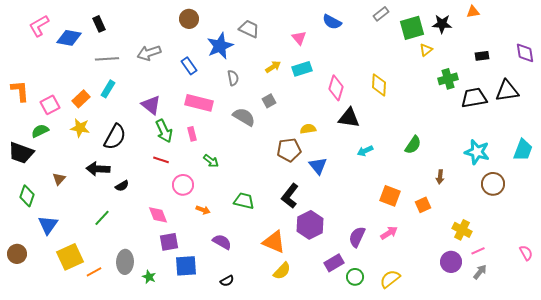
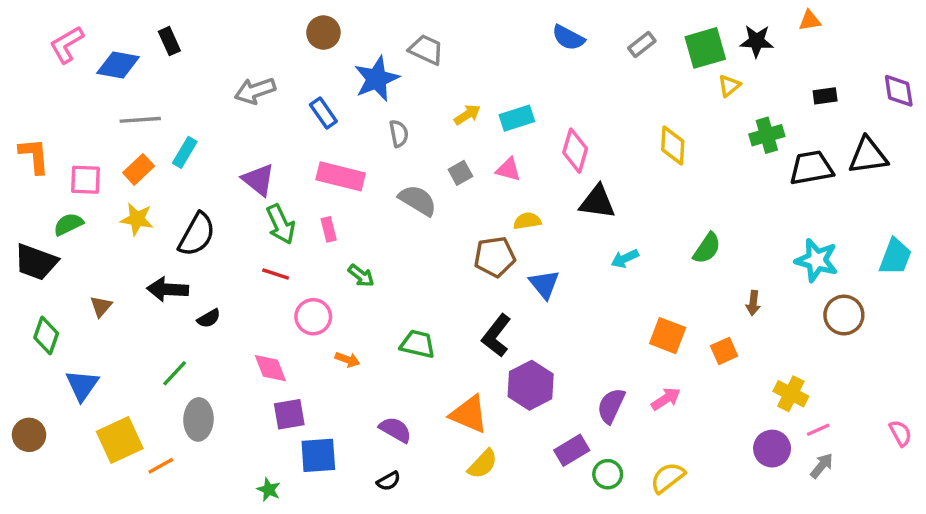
gray rectangle: (381, 14) -> (642, 45), moved
pink triangle: (299, 38) -> (508, 169), moved, turned -35
gray line: (107, 59) -> (140, 120), moved
yellow diamond: (379, 85) -> (673, 146), moved
pink square: (50, 105) -> (86, 180), turned 30
purple semicircle: (222, 242) -> (395, 430), moved
gray ellipse: (125, 262) -> (198, 419), moved
green star: (149, 277) -> (269, 490), moved

